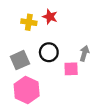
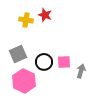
black circle: (49, 52) -> (44, 62), moved
gray arrow: (84, 53) -> (81, 71), moved

